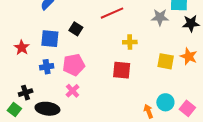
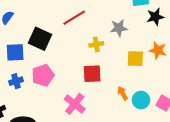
gray star: (160, 17) -> (119, 28), moved
black square: (76, 29) -> (40, 39), size x1.6
pink cross: (73, 91) -> (75, 104), moved, size x1.5
orange arrow: (148, 111) -> (123, 93), moved

